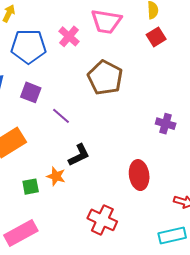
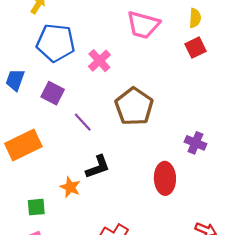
pink cross: (69, 36) -> (99, 61), moved
brown pentagon: (105, 78) -> (134, 106), moved
red ellipse: (139, 175) -> (165, 178), moved
green square: (31, 187) -> (36, 207), moved

